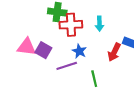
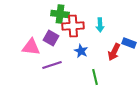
purple square: (43, 50) -> (51, 38), moved
purple line: (67, 66) -> (52, 65), moved

